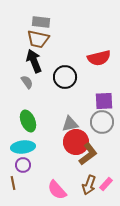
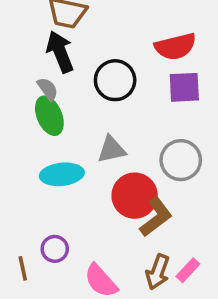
purple square: (104, 101) -> (184, 87), moved
green ellipse: (28, 121) -> (49, 116), moved
gray triangle: (70, 124) -> (112, 149), moved
cyan ellipse: (23, 147) -> (62, 174), moved
purple circle: (23, 165) -> (55, 249), moved

